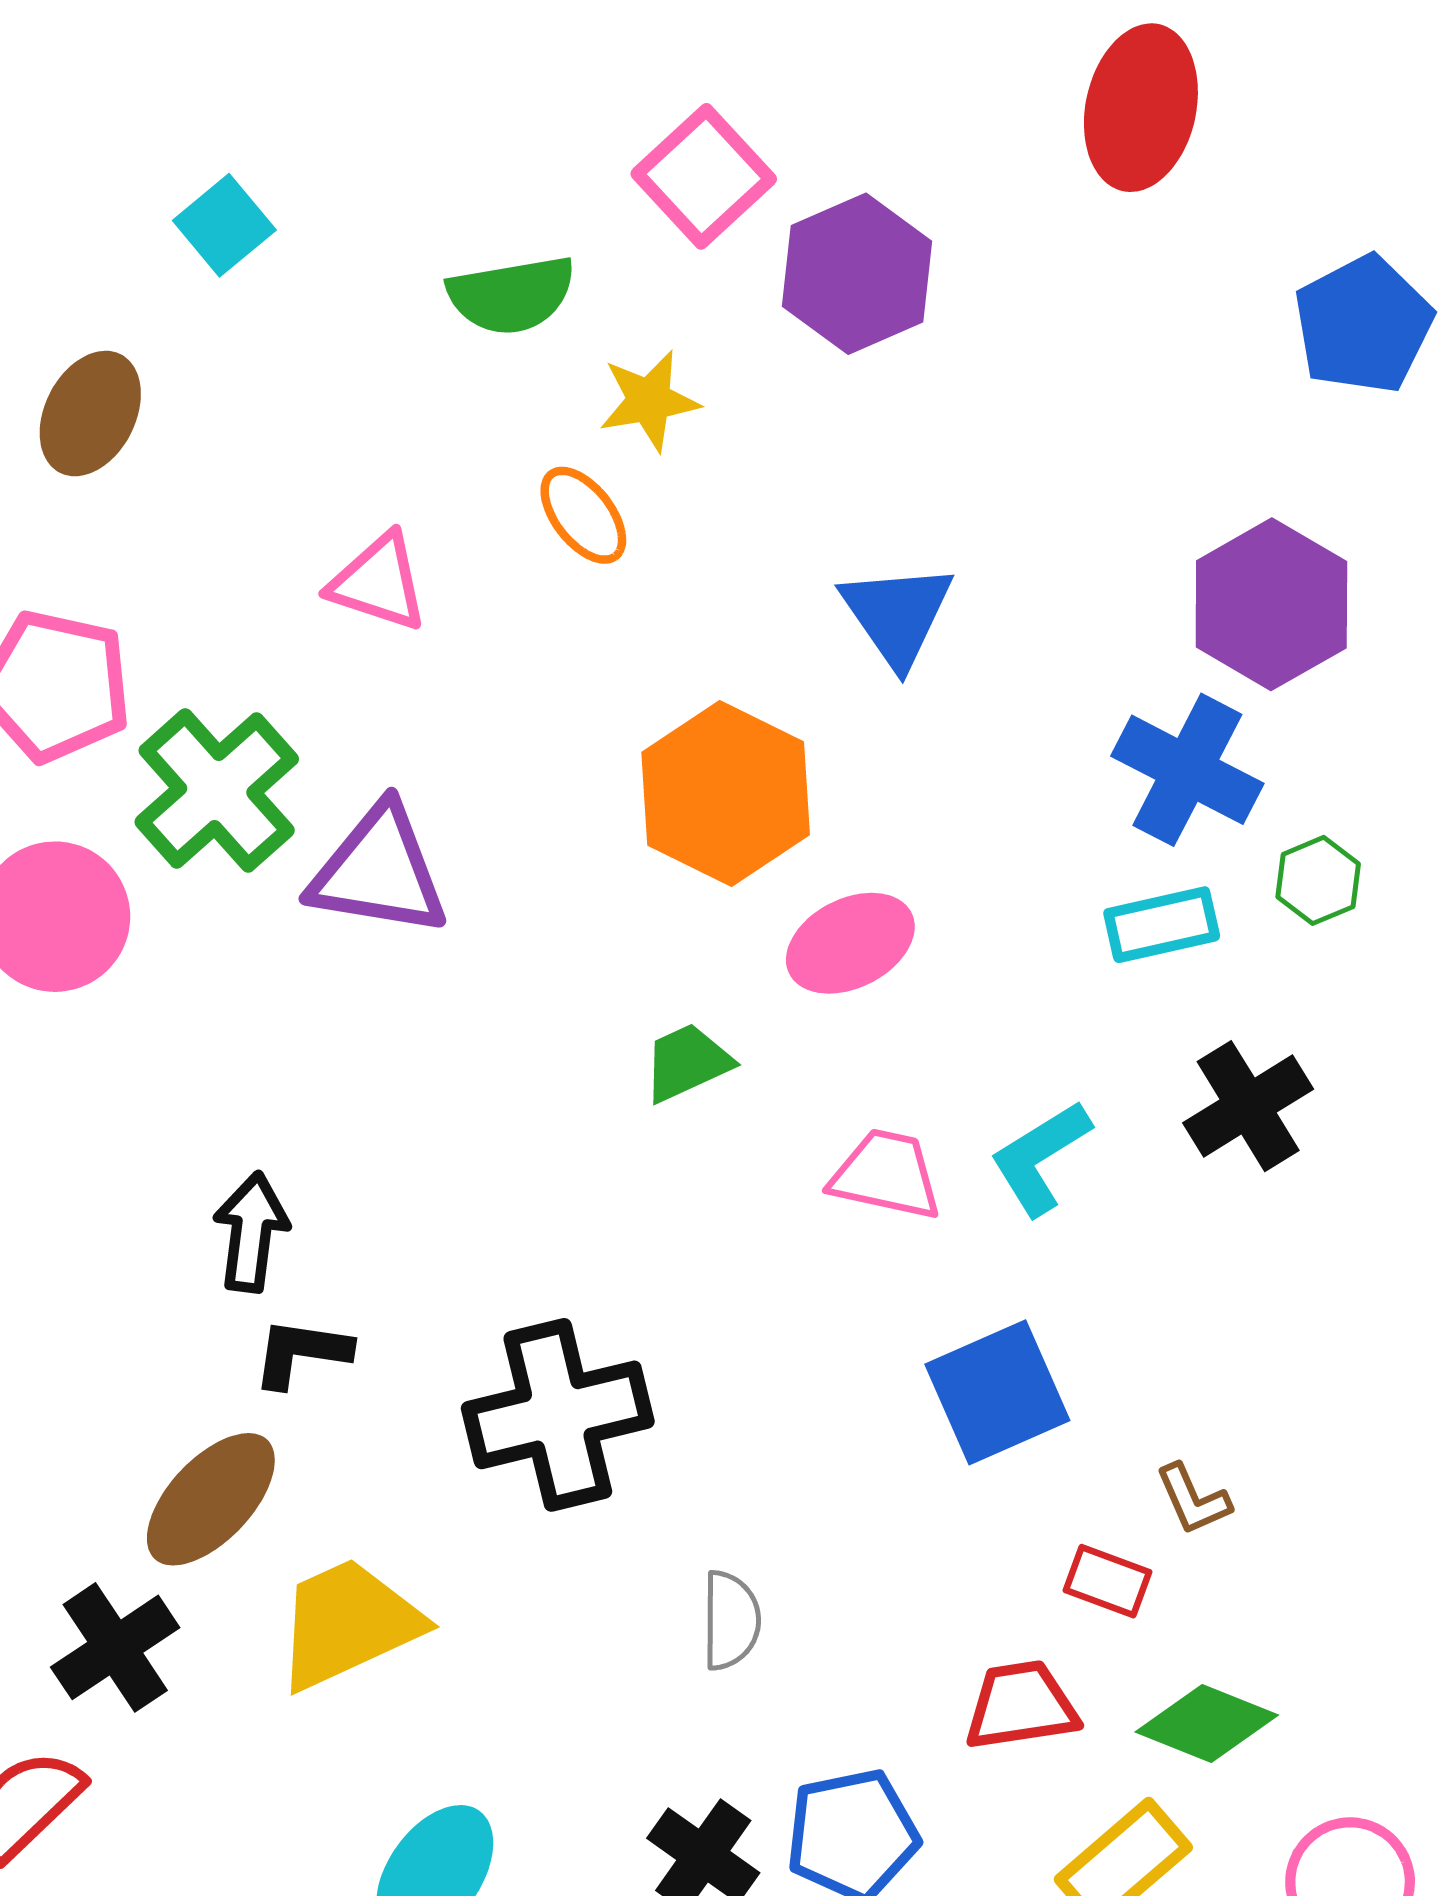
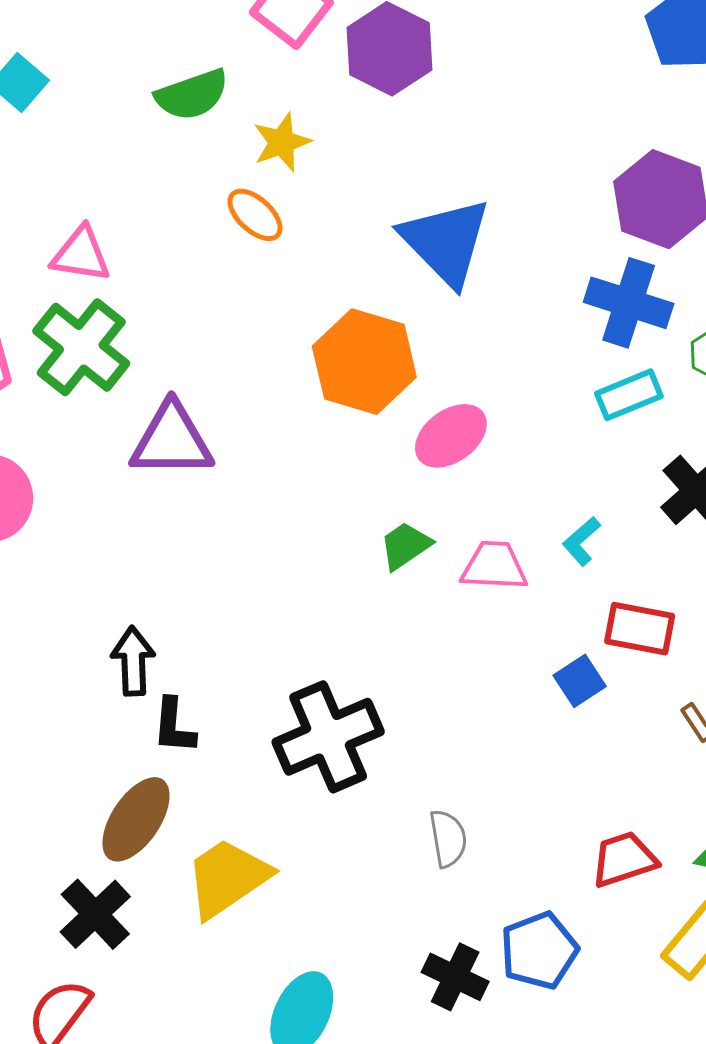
pink triangle: (379, 582) -> (81, 254), moved
blue triangle: (897, 615) -> (446, 242), size x1.4
green cross: (217, 790) -> (81, 347), moved
green trapezoid: (687, 1063) -> (405, 546), moved
cyan L-shape: (1040, 1158) -> (581, 541), size x0.7
black L-shape: (301, 1353) -> (174, 726), turned -84
blue square: (997, 1392) -> (580, 681), size x0.6
red rectangle: (1107, 1581) -> (640, 629), moved, size x1.4

